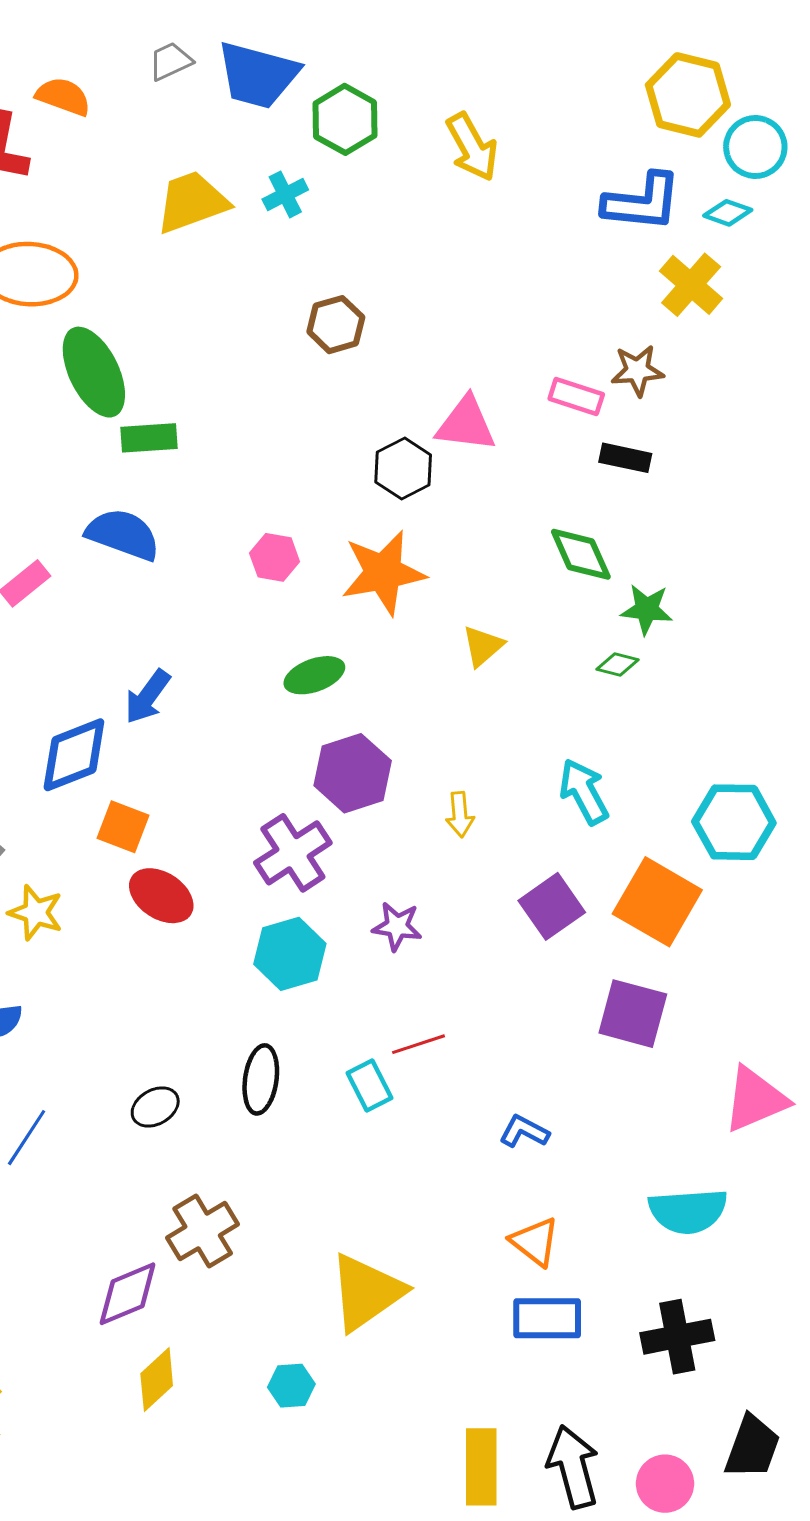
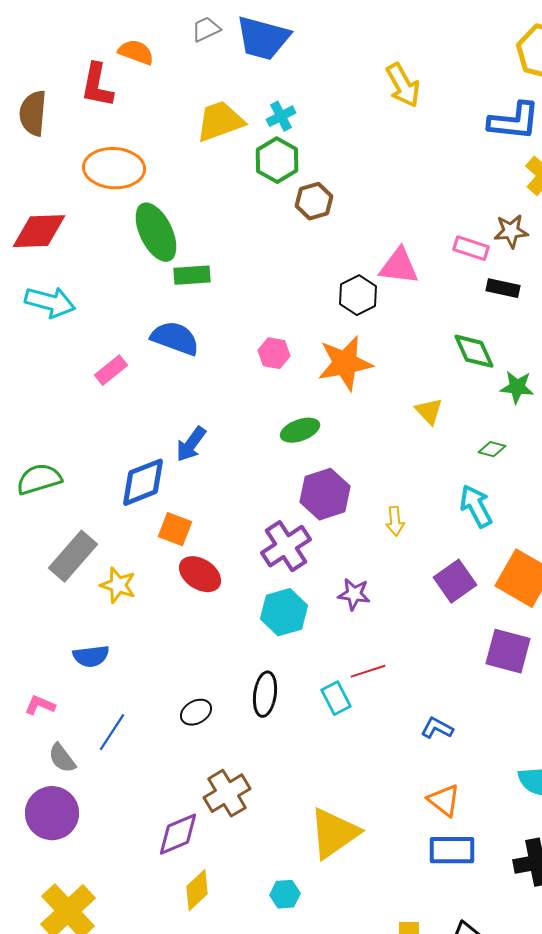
green hexagon: (345, 119) -> (277, 160), moved
yellow triangle: (483, 646) -> (429, 411), moved, turned -32
green diamond: (618, 665) -> (492, 449), moved

